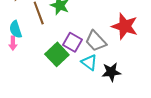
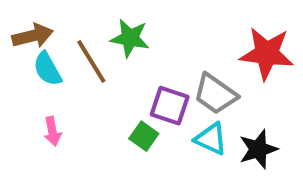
cyan semicircle: (16, 29) -> (47, 69), moved
green square: (57, 54) -> (144, 136), size x0.6

